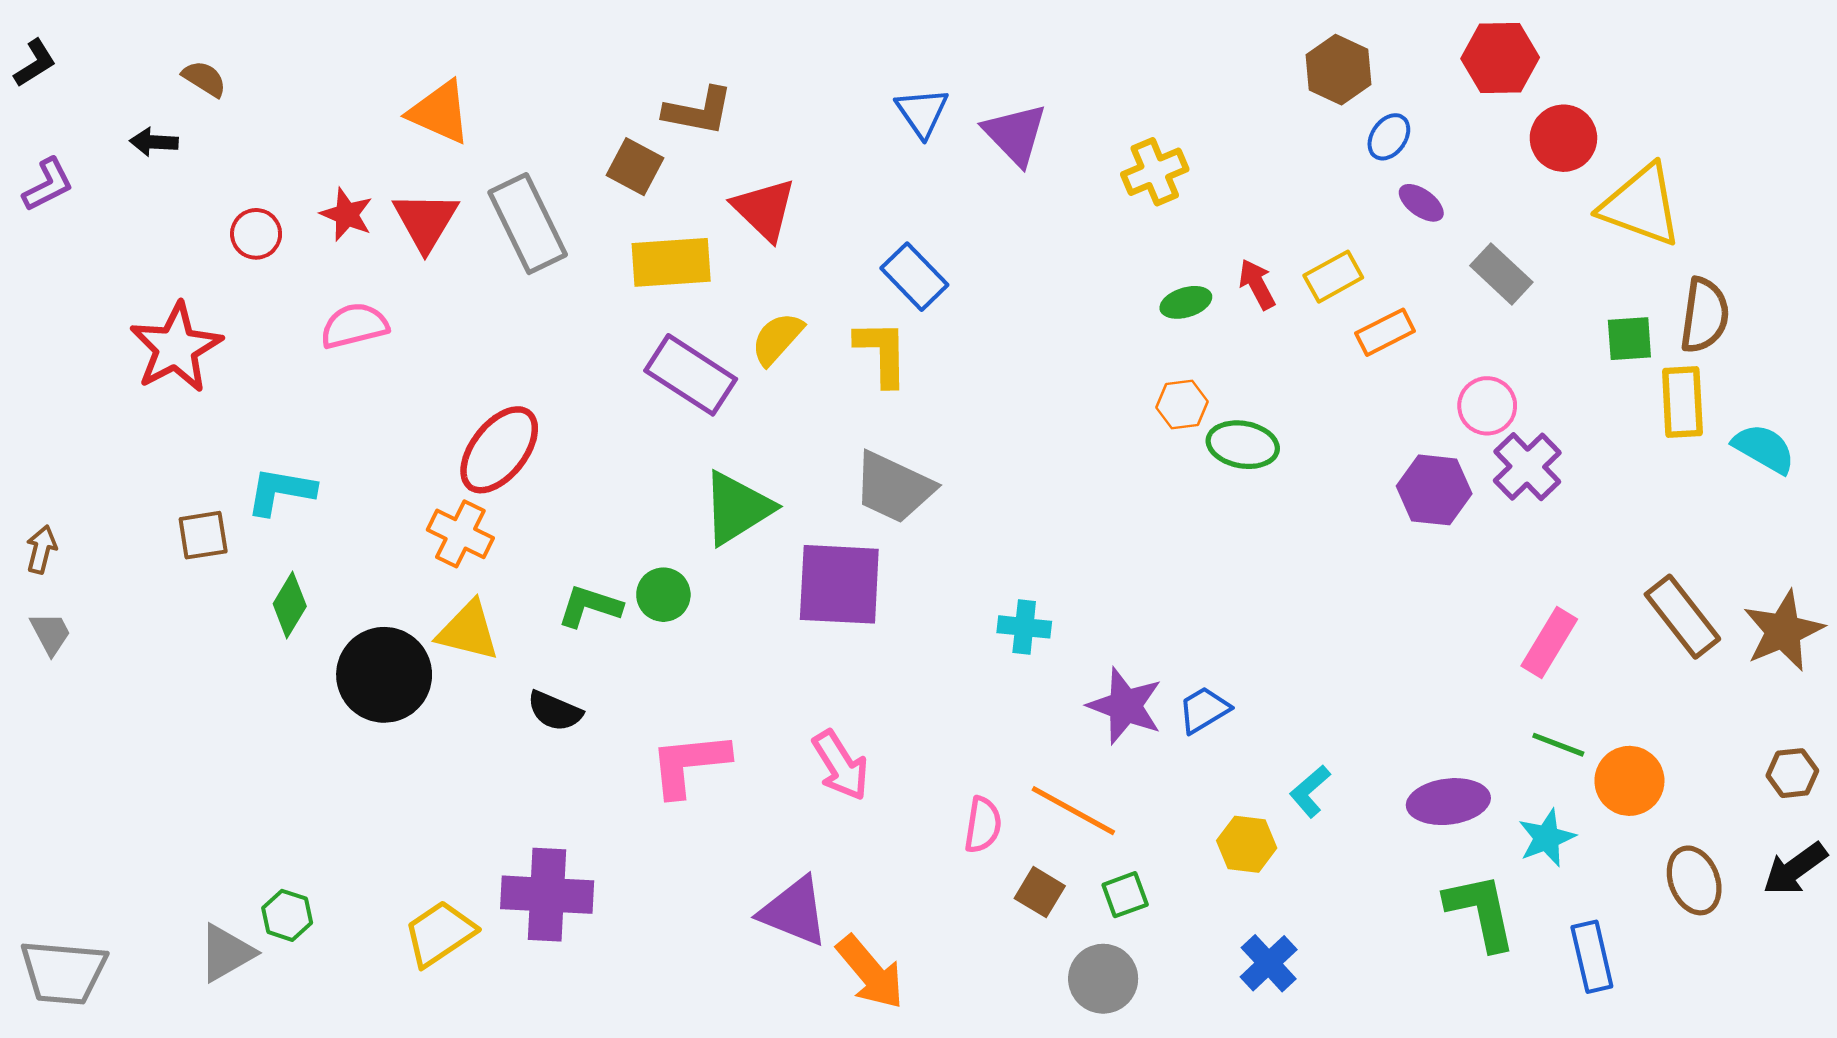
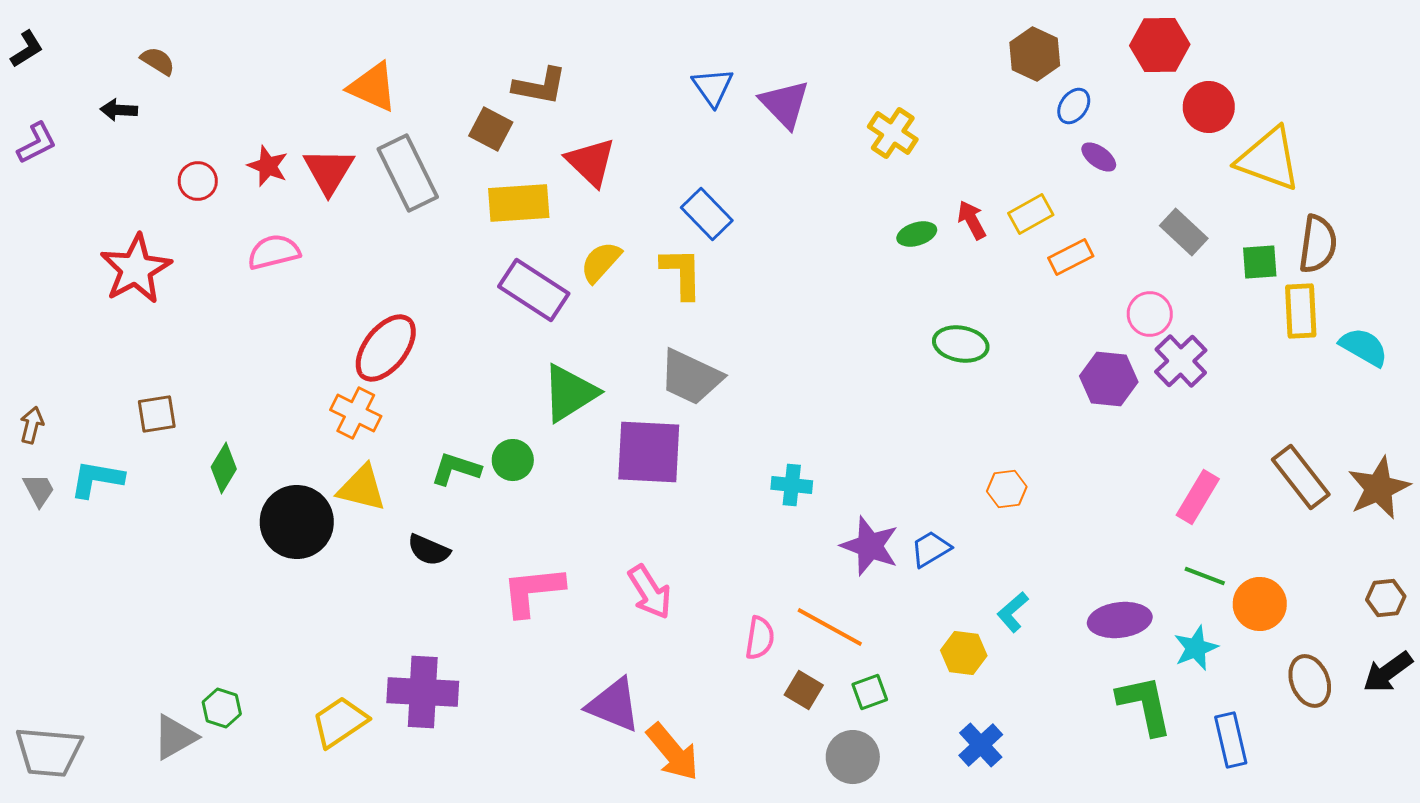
orange triangle: (440, 112) -> (373, 87), moved
yellow cross: (1155, 172) -> (893, 133), turned -33
gray rectangle: (1501, 274) -> (1184, 232), moved
orange hexagon: (1182, 405) -> (1007, 489), moved
cyan L-shape: (281, 491) -> (97, 479), moved

